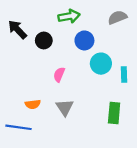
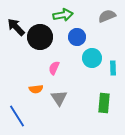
black circle: (44, 40) -> (40, 37), size x1.6
orange semicircle: (33, 104) -> (36, 89), moved
blue line: (19, 127) -> (17, 116), turned 50

